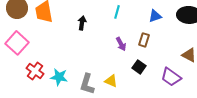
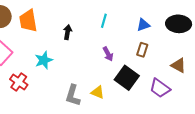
brown rectangle: (144, 40) -> (142, 50), moved
black square: (139, 67) -> (127, 78), size x1.6
cyan star: (59, 77) -> (44, 60), moved, turned -30

